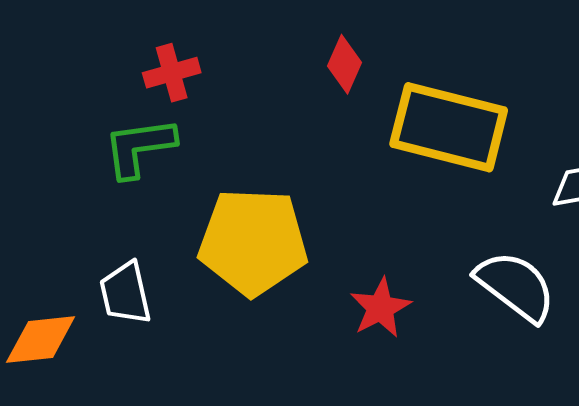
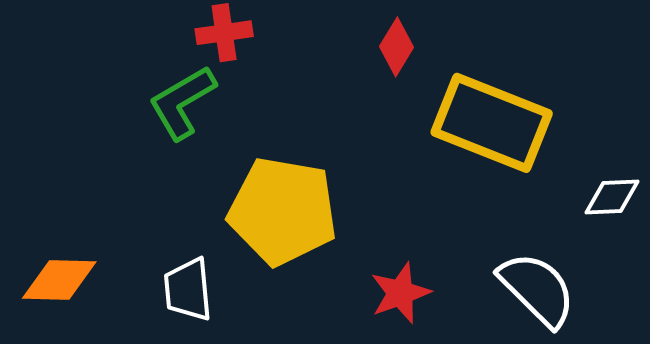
green L-shape: (139, 147) -> (182, 102), turned -30
white trapezoid: (125, 293) -> (188, 290), moved

